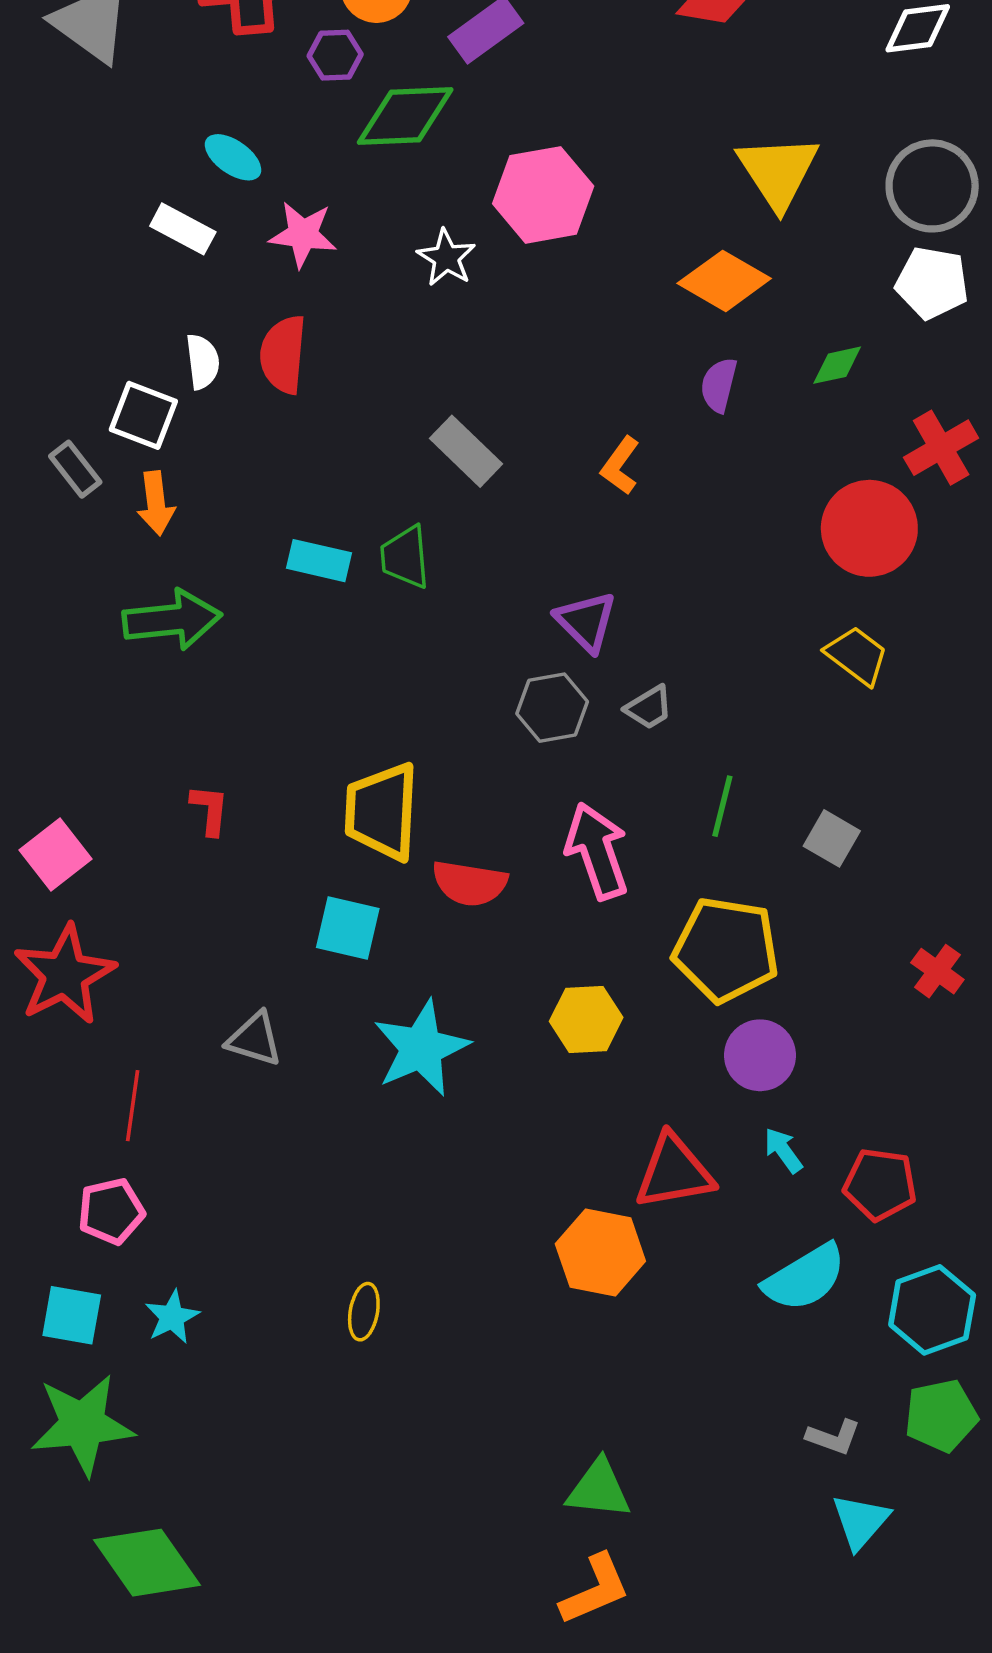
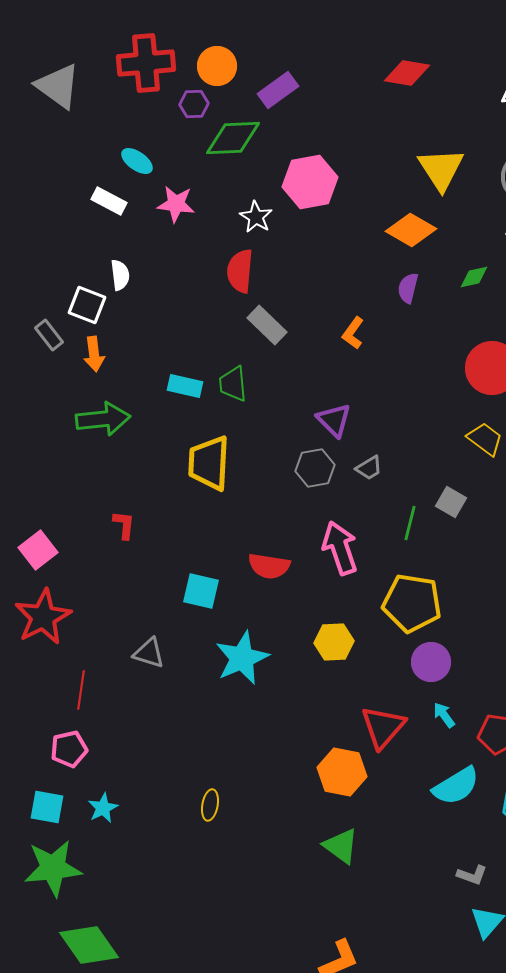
red semicircle: (283, 354) -> (240, 271), moved
yellow trapezoid: (382, 812) -> (209, 463), moved
gray square: (832, 838) -> (451, 502), moved
red triangle: (674, 1172) -> (383, 727), turned -39
green triangle: (599, 1489) -> (341, 846), moved, turned 30

